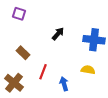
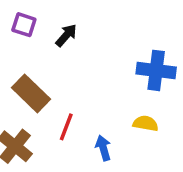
black arrow: (58, 34) -> (66, 35), moved
brown rectangle: (23, 53) -> (31, 93), size x1.5

